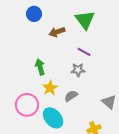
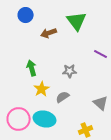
purple line: (84, 52) -> (101, 54), moved
pink circle: (27, 105) -> (19, 119), moved
cyan ellipse: (53, 118) -> (45, 119), turned -35

